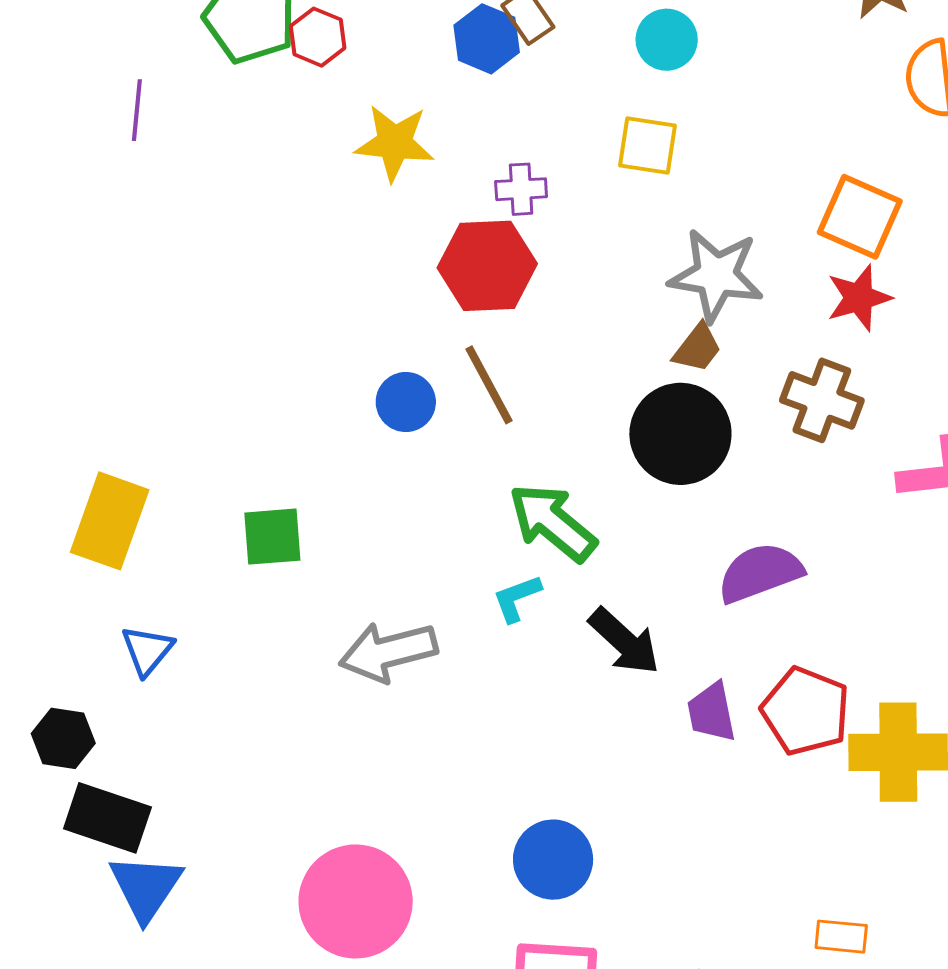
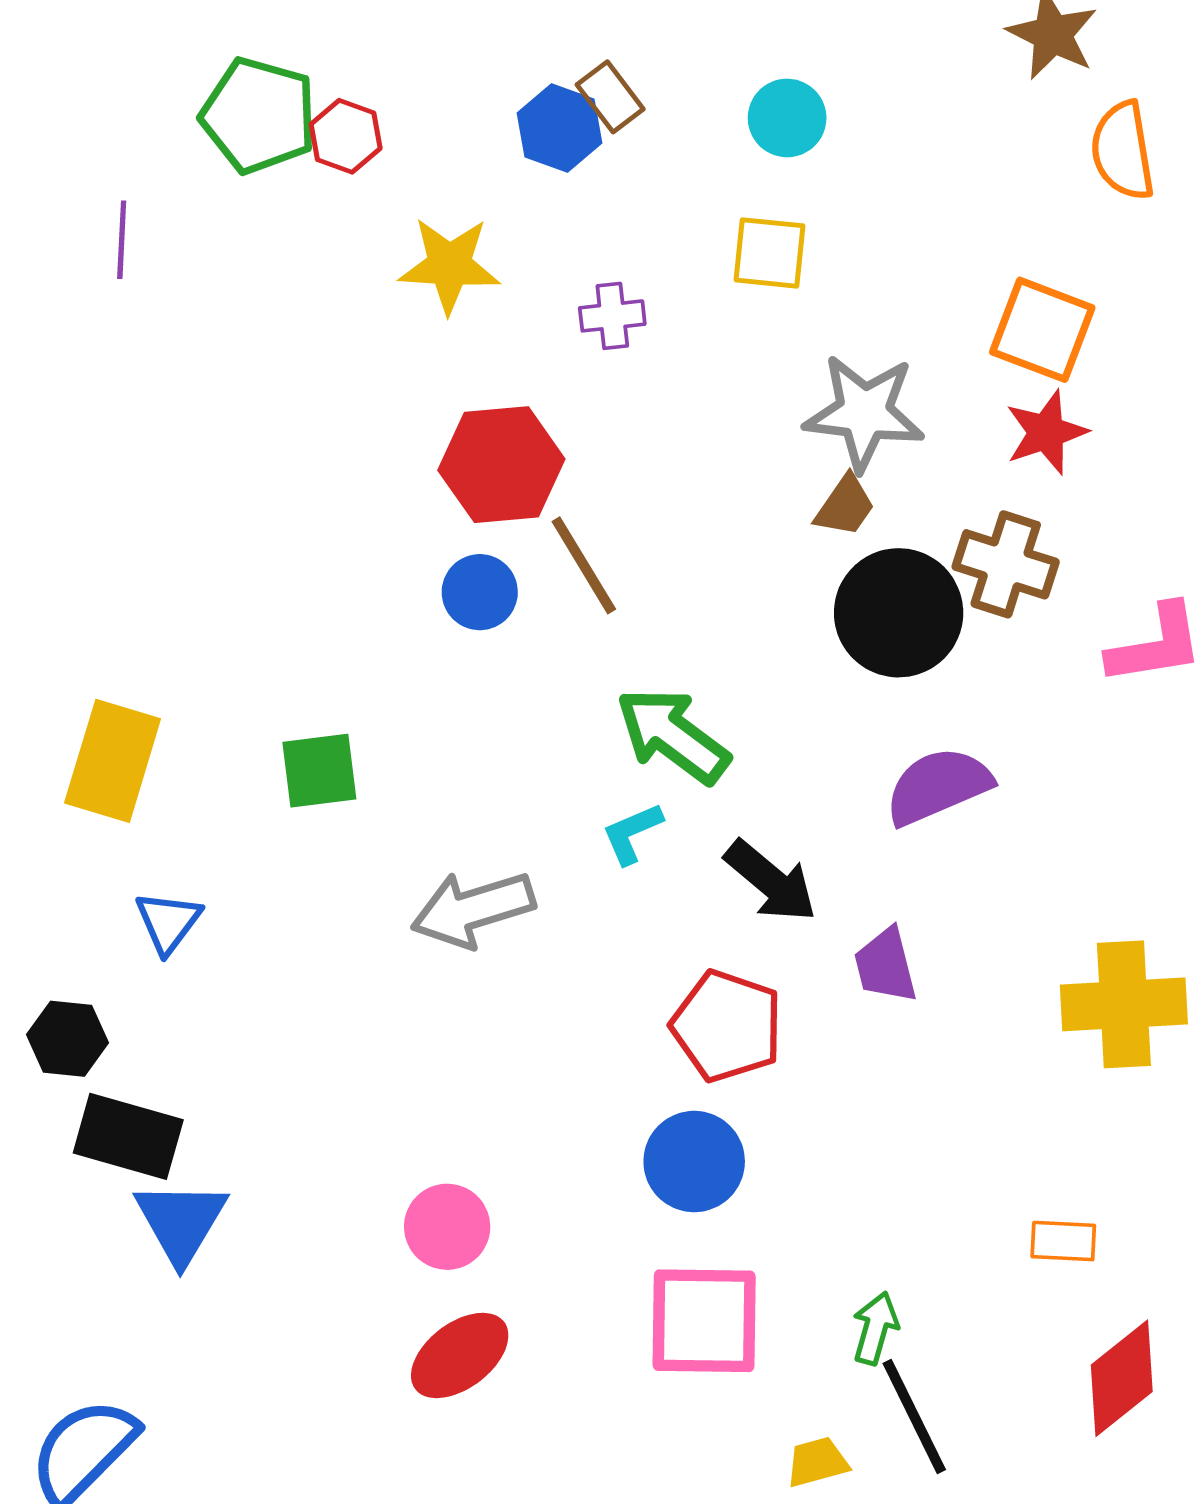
red hexagon: (487, 266) -> (501, 465), moved
black circle: (680, 434) -> (899, 613), moved
red pentagon: (806, 711) -> (727, 1026), moved
pink circle: (356, 901) -> (447, 1227), size x0.6

